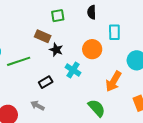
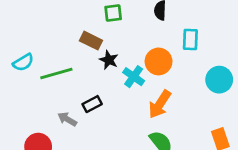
cyan cross: (73, 70) -> (134, 77), moved
orange arrow: (114, 81) -> (160, 104), moved
gray arrow: (37, 106) -> (67, 119), moved

